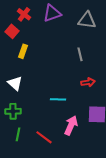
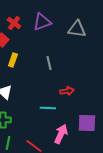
gray line: (80, 54) -> (49, 63), moved
red arrow: (88, 82) -> (67, 91), moved

